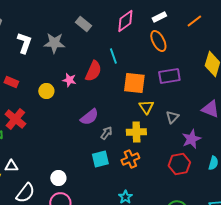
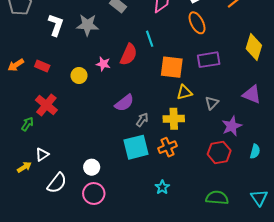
yellow triangle: (146, 107) -> (184, 92), turned 49
cyan square: (100, 159) -> (136, 147), size x1.4
white triangle: (11, 166) -> (42, 155), turned -32

